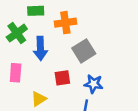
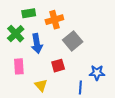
blue star: (93, 84) -> (97, 73), moved
yellow triangle: (39, 99) -> (41, 85), turned -32

